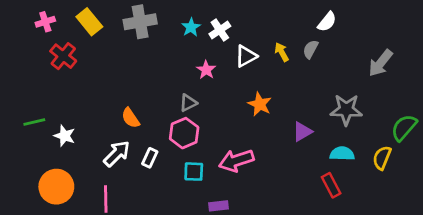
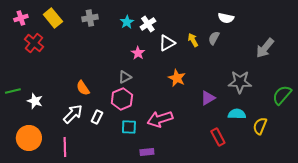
gray cross: (140, 22) -> (90, 18), size x0.7
white semicircle: (327, 22) -> (226, 18), turned 63
yellow semicircle: (382, 158) -> (260, 126), moved
red rectangle: (331, 185) -> (218, 137), moved

